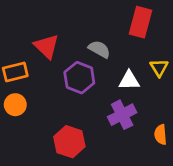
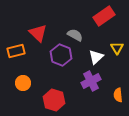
red rectangle: (141, 22) -> (104, 16), turned 40
white triangle: (129, 80) -> (96, 57), turned -42
orange circle: (15, 105) -> (23, 83), moved

